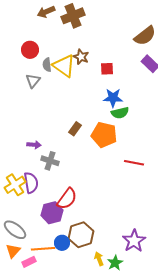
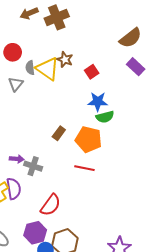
red square: (107, 69) -> (92, 72), turned -32
purple arrow: (34, 145) -> (17, 159), moved
red line: (134, 163) -> (84, 168), moved
purple hexagon: (52, 213) -> (35, 233), moved

